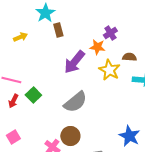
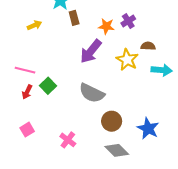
orange star: (97, 47) -> (106, 26), moved
gray semicircle: (75, 102) -> (92, 93), turned 65
brown circle: (70, 136) -> (112, 121), moved

